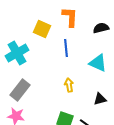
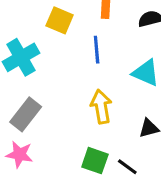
yellow arrow: (69, 85) -> (101, 107), size x1.5

